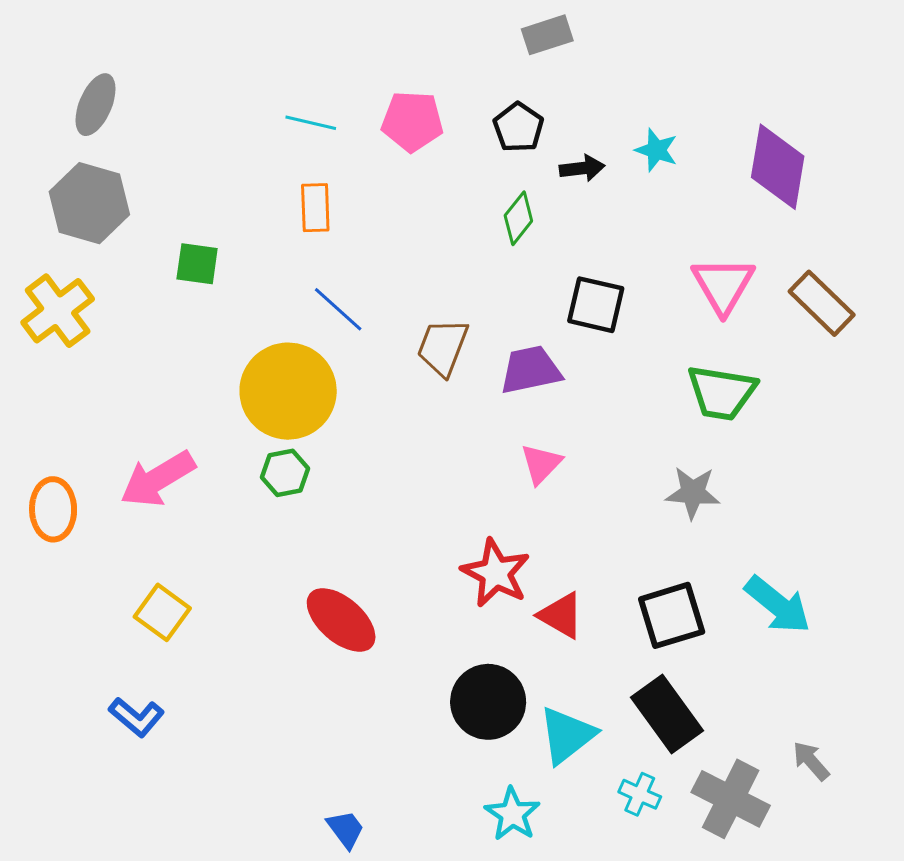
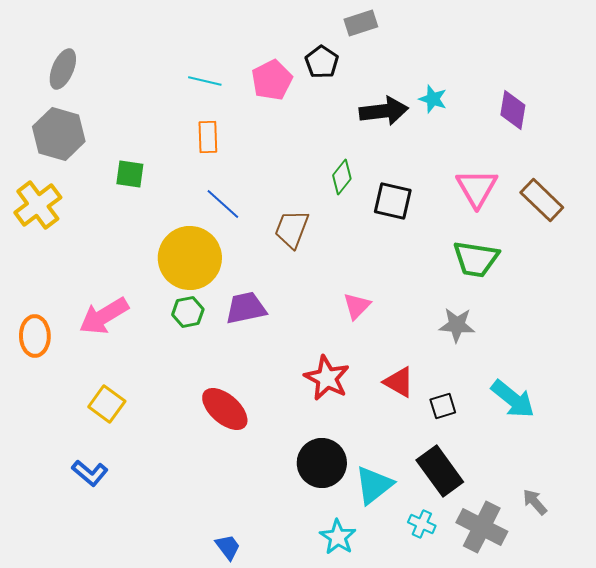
pink pentagon: (412, 121) -> (272, 80), turned -30
black pentagon: (518, 127) -> (322, 62), moved
purple diamond: (778, 167) -> (513, 110), size x0.7
black arrow: (582, 168) -> (384, 111), size x1.6
green diamond: (518, 218) -> (342, 177), moved
purple trapezoid: (531, 370) -> (246, 308), moved
red triangle: (561, 615) -> (399, 382), moved
black square: (672, 615) -> (443, 406), size x0.6

